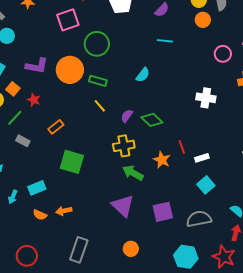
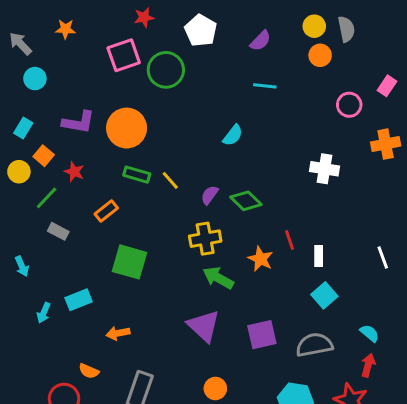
green circle: (97, 44) -> (166, 70), moved
green rectangle: (98, 81) -> (137, 175), moved
white rectangle: (202, 158) -> (319, 256), turned -72
orange semicircle: (40, 215) -> (89, 371), moved

